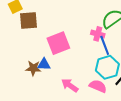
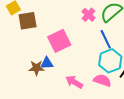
pink cross: (98, 34) -> (88, 15), moved, turned 32

